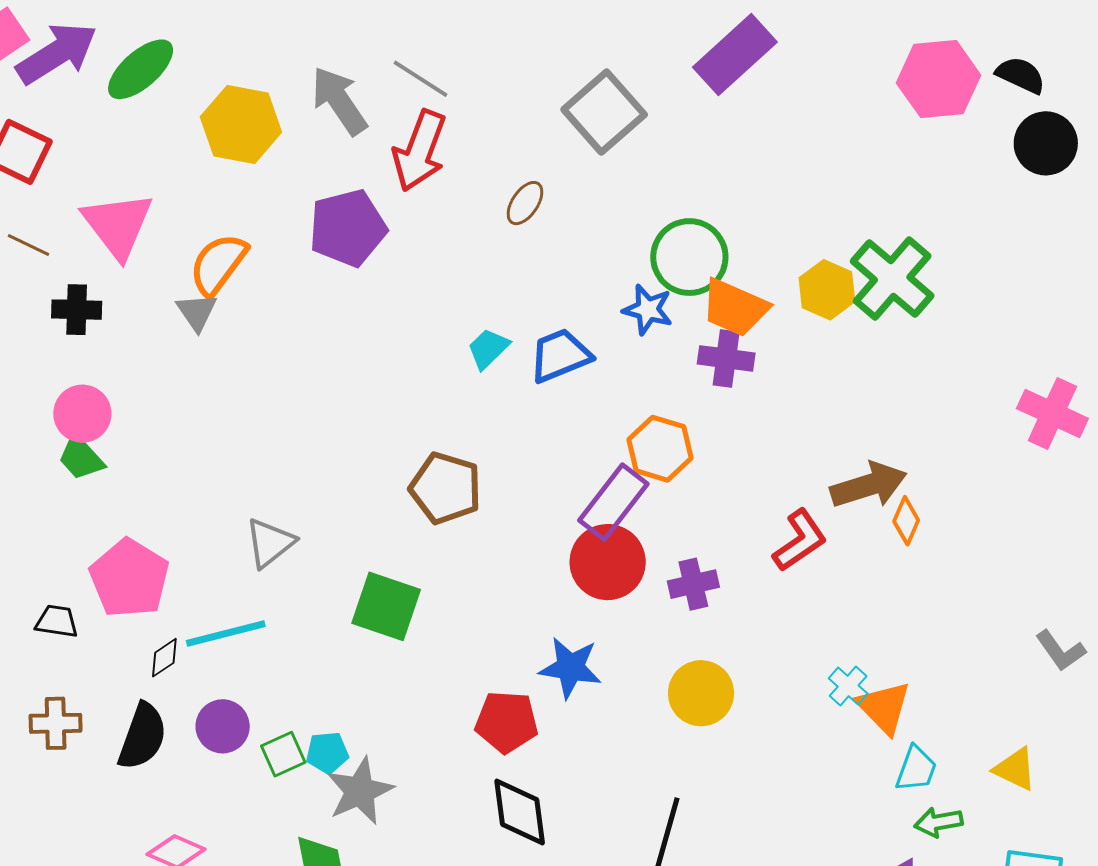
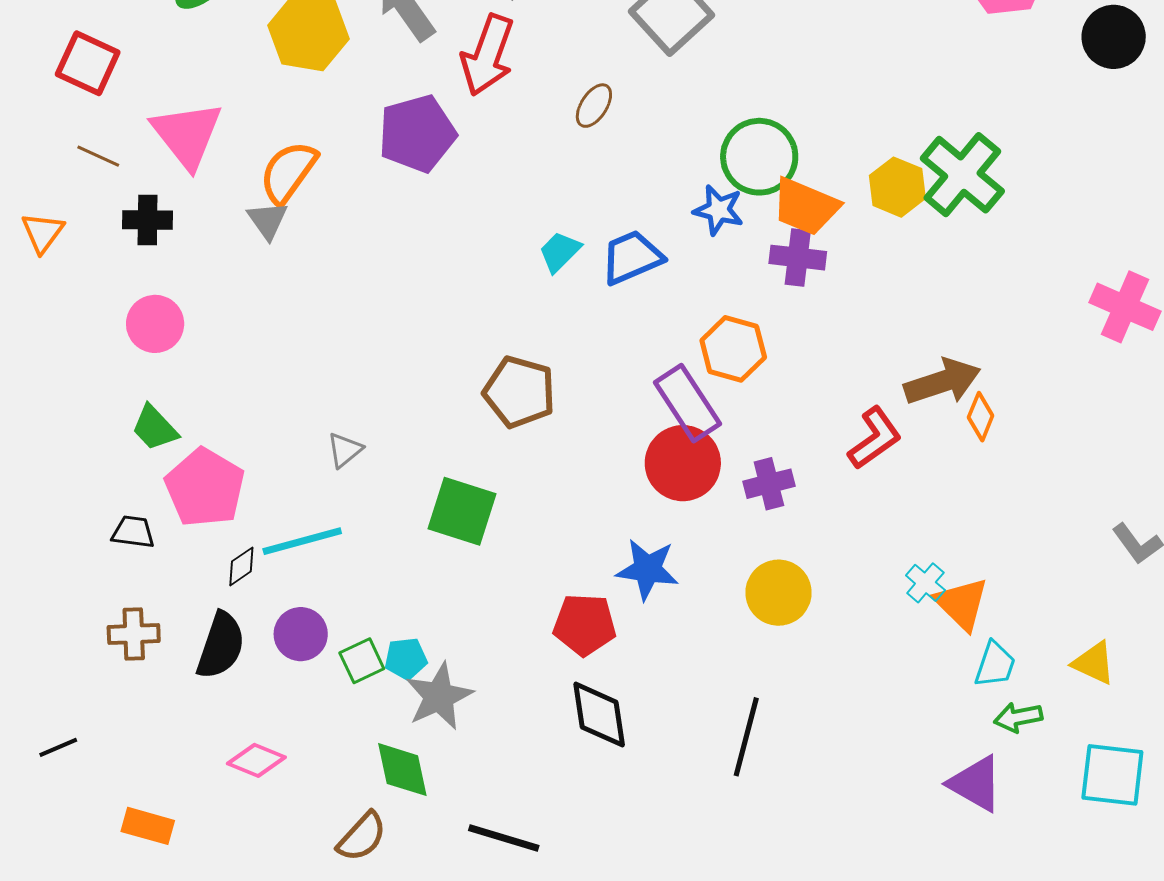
green trapezoid: (81, 458) -> (155, 428), moved
purple rectangle: (613, 502) -> (688, 403), turned -70
gray triangle: (270, 543) -> (345, 450), size x0.7

